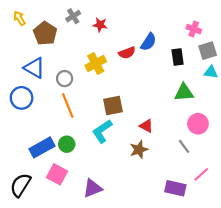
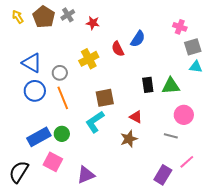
brown pentagon: (45, 33) -> (44, 17), moved
red semicircle: (127, 53) -> (118, 49), turned 84
black rectangle: (178, 57) -> (148, 85), moved
blue circle: (22, 98) -> (35, 91), moved
gray line: (184, 146) -> (171, 136), turned -40
purple rectangle: (175, 188) -> (163, 175), turned -72

